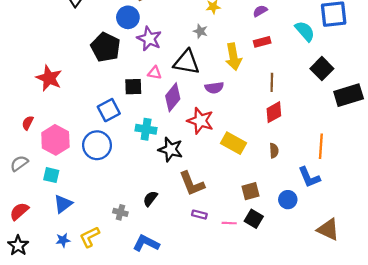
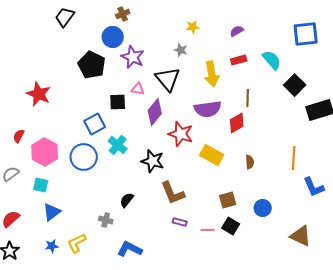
cyan semicircle: (305, 31) -> (272, 60), moved
black triangle: (187, 62) -> (168, 79), turned 40
purple semicircle: (214, 88) -> (208, 109), moved, size x1.5
red diamond: (274, 112) -> (237, 123), moved
cyan cross: (146, 129) -> (118, 145), moved, turned 30
blue L-shape: (309, 177) -> (314, 187), moved
black semicircle: (150, 199) -> (127, 200), moved

